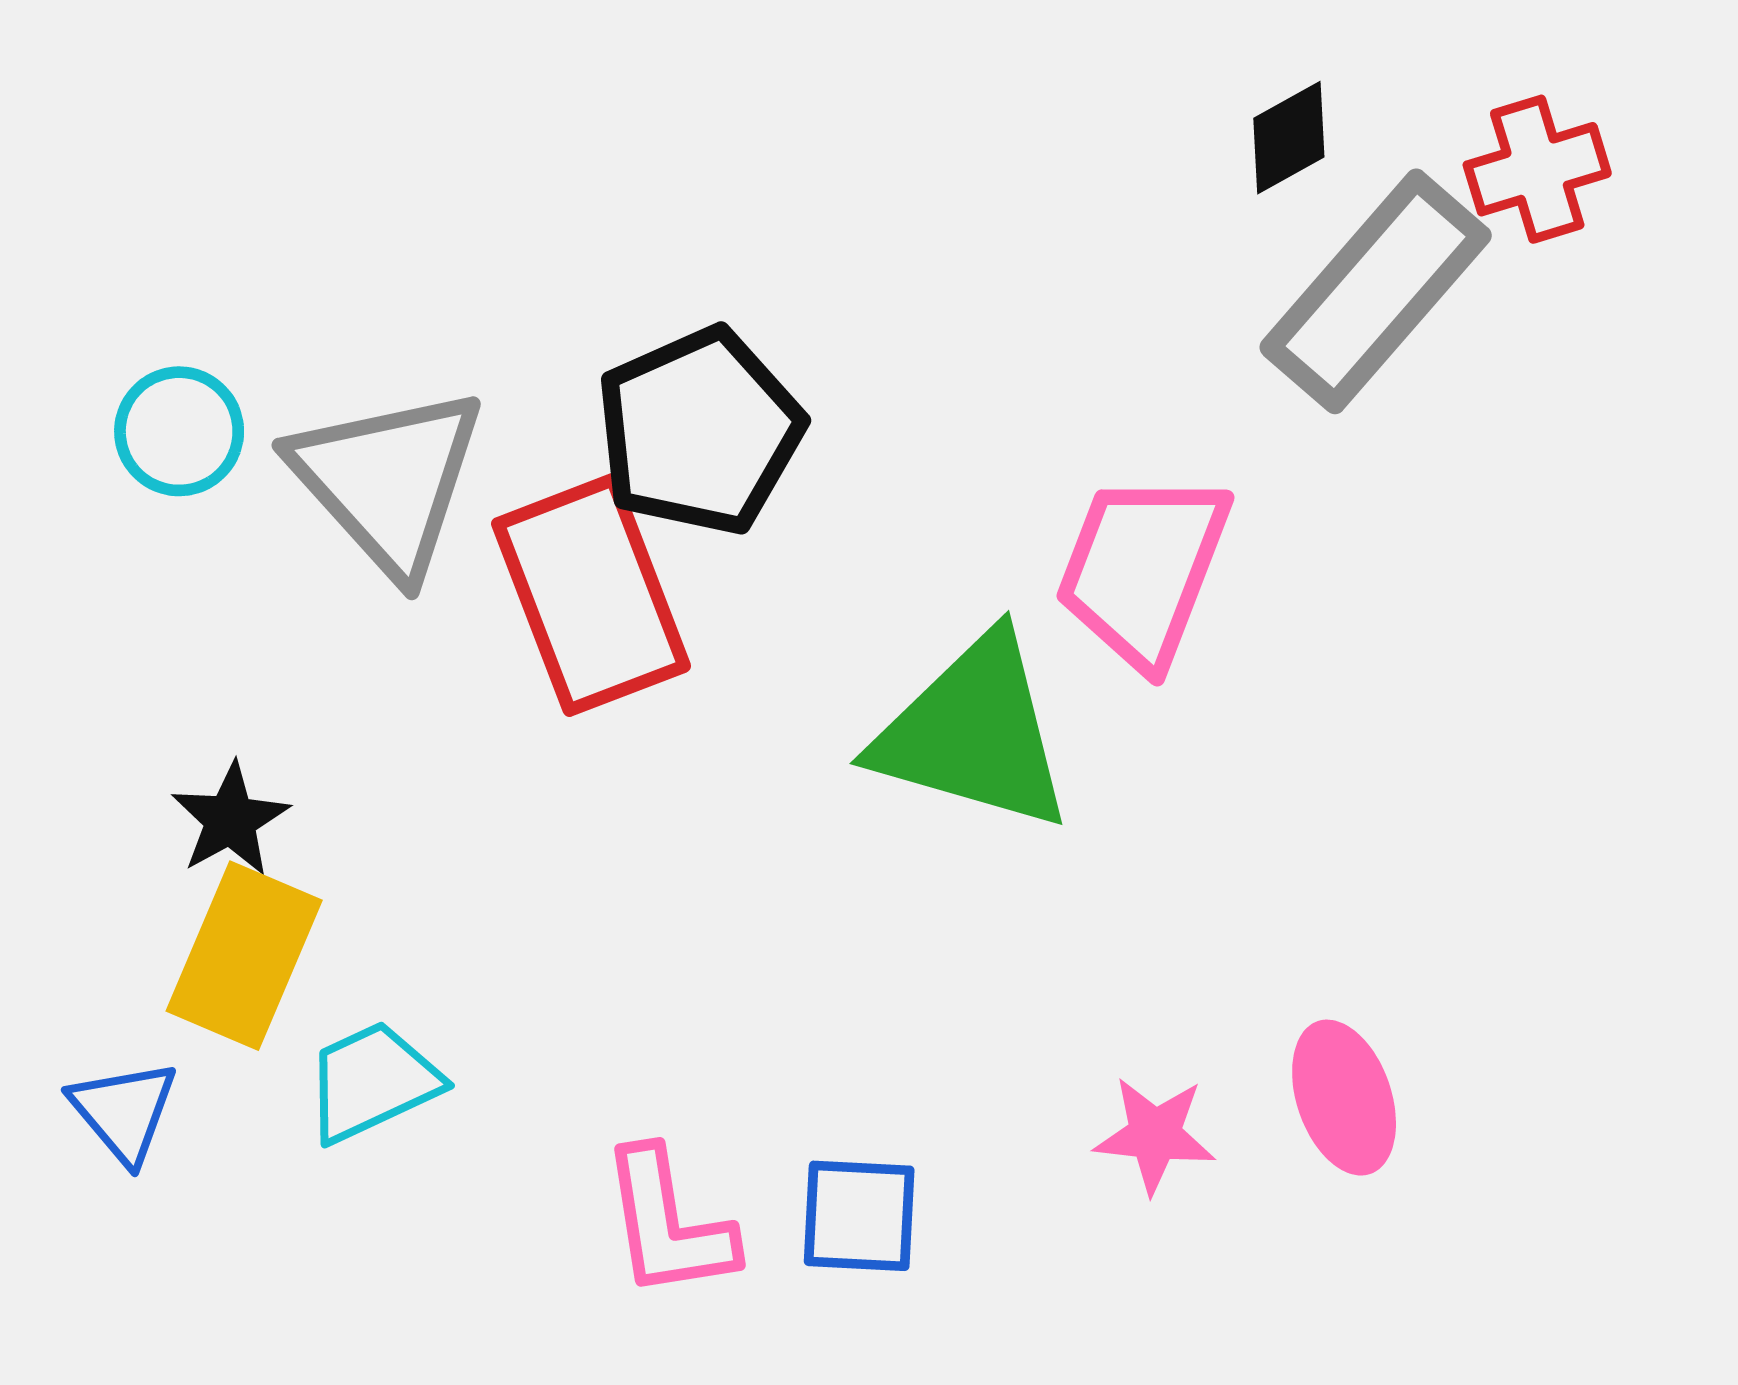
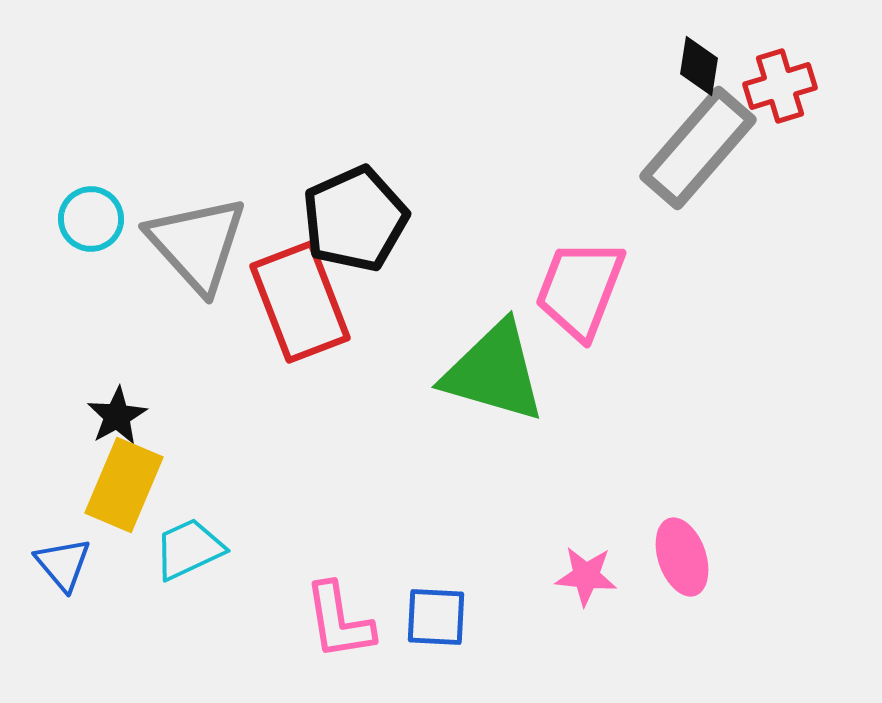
black diamond: (1289, 138) -> (699, 66), moved, turned -52

